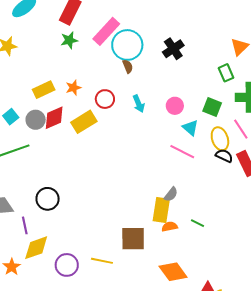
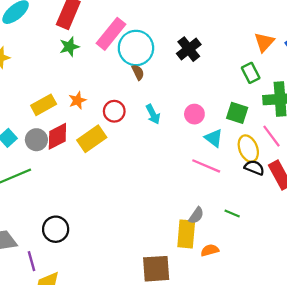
green line: (198, 223) -> (232, 214), moved
orange semicircle: (170, 227) -> (210, 250), moved

